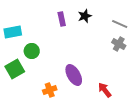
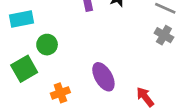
orange cross: (50, 90) -> (60, 93), moved

